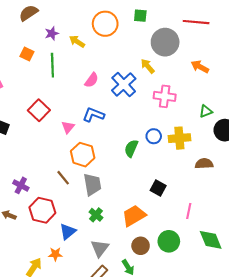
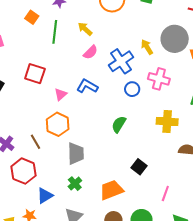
yellow arrow: (77, 41) -> (85, 29), moved
gray circle: (165, 42) -> (175, 39), moved
red square: (39, 110) -> (35, 74), turned -35
blue circle: (154, 136) -> (132, 89), moved
orange hexagon: (83, 155) -> (58, 124), moved
brown line: (63, 178) -> (35, 142), moved

